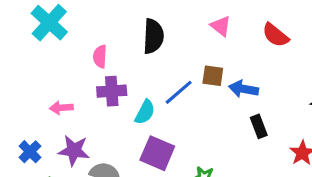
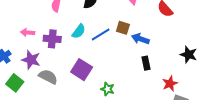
purple cross: (112, 91) -> (52, 39), moved
cyan semicircle: (145, 112) -> (79, 31), moved

